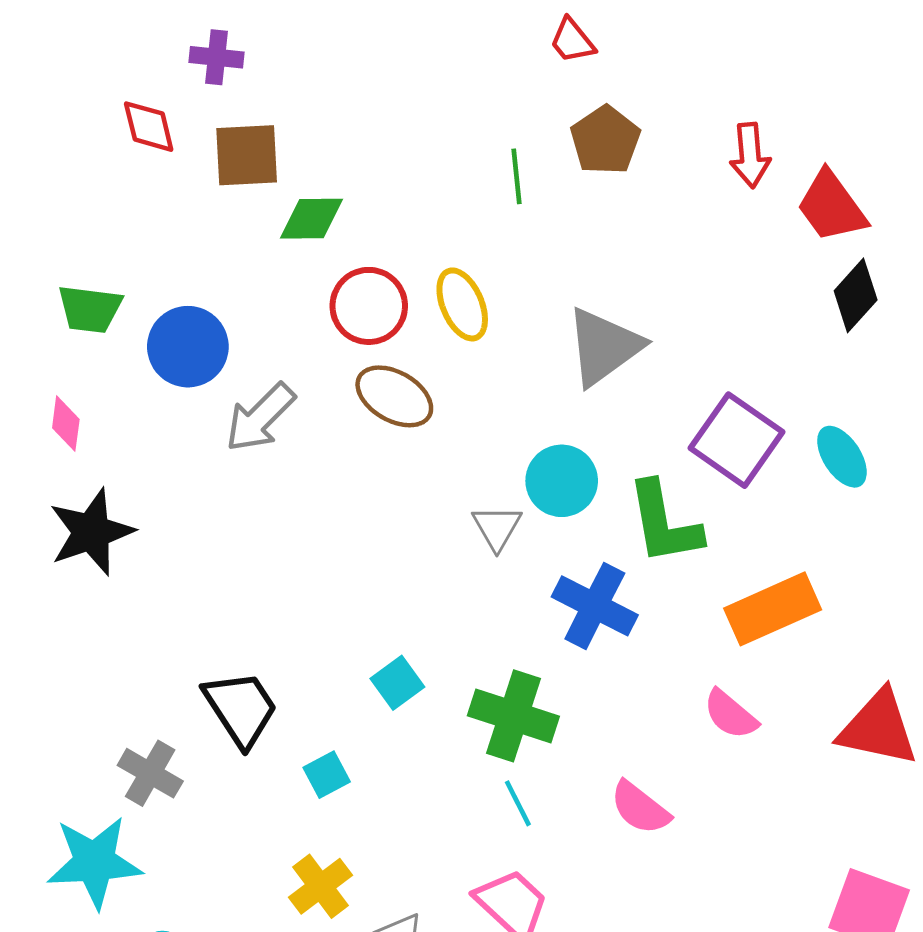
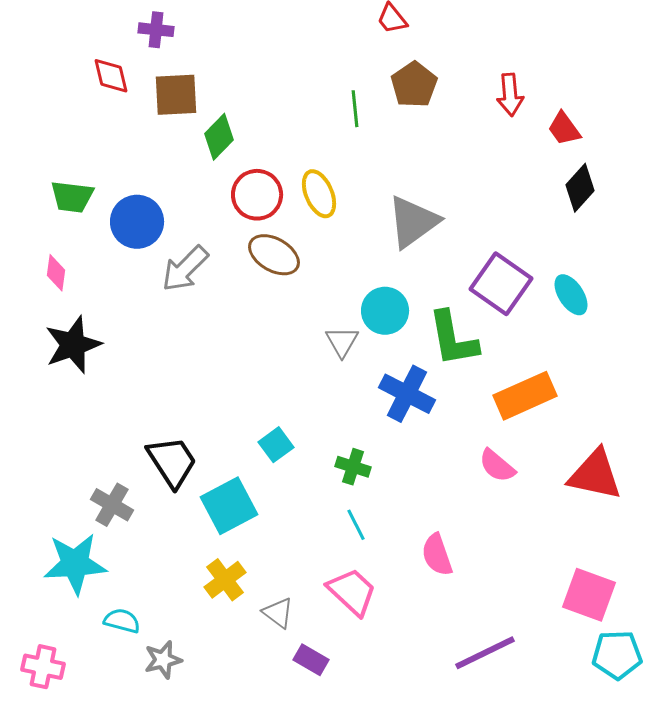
red trapezoid: (831, 206) -> (564, 129), size x0.7
green diamond: (311, 219) -> (219, 137), turned -45
green cross: (513, 716) -> (353, 467), size x0.6
cyan square: (327, 775) -> (229, 506), size x1.8
pink semicircle: (640, 808) -> (437, 555), moved, turned 33

